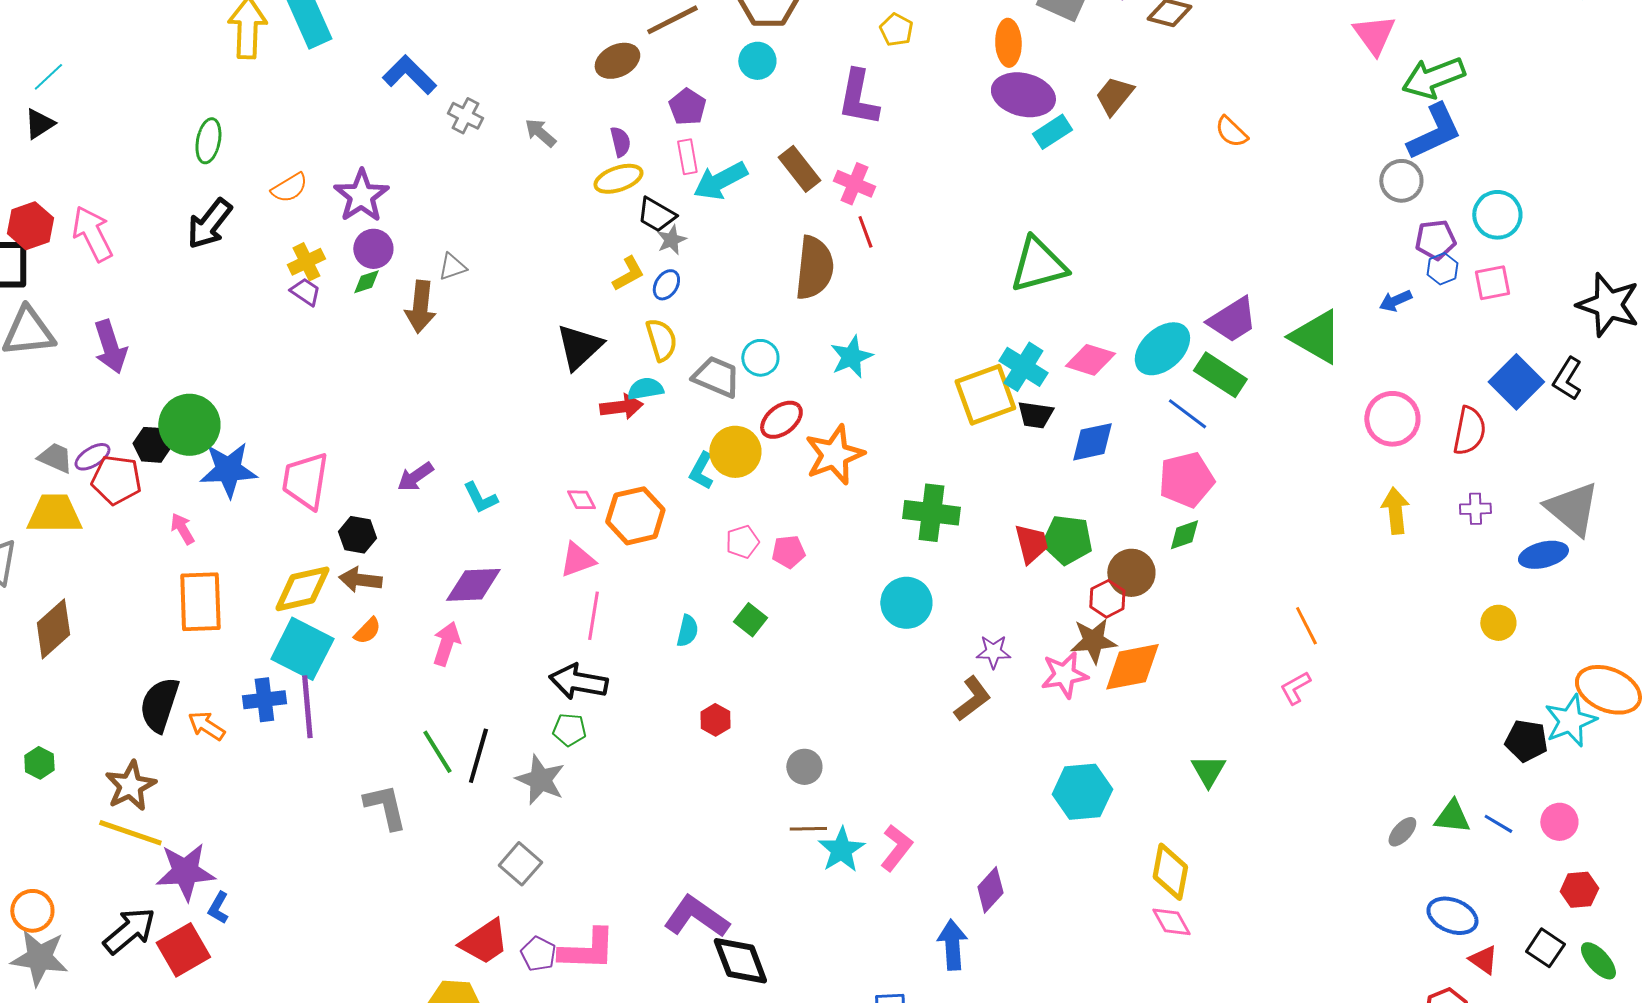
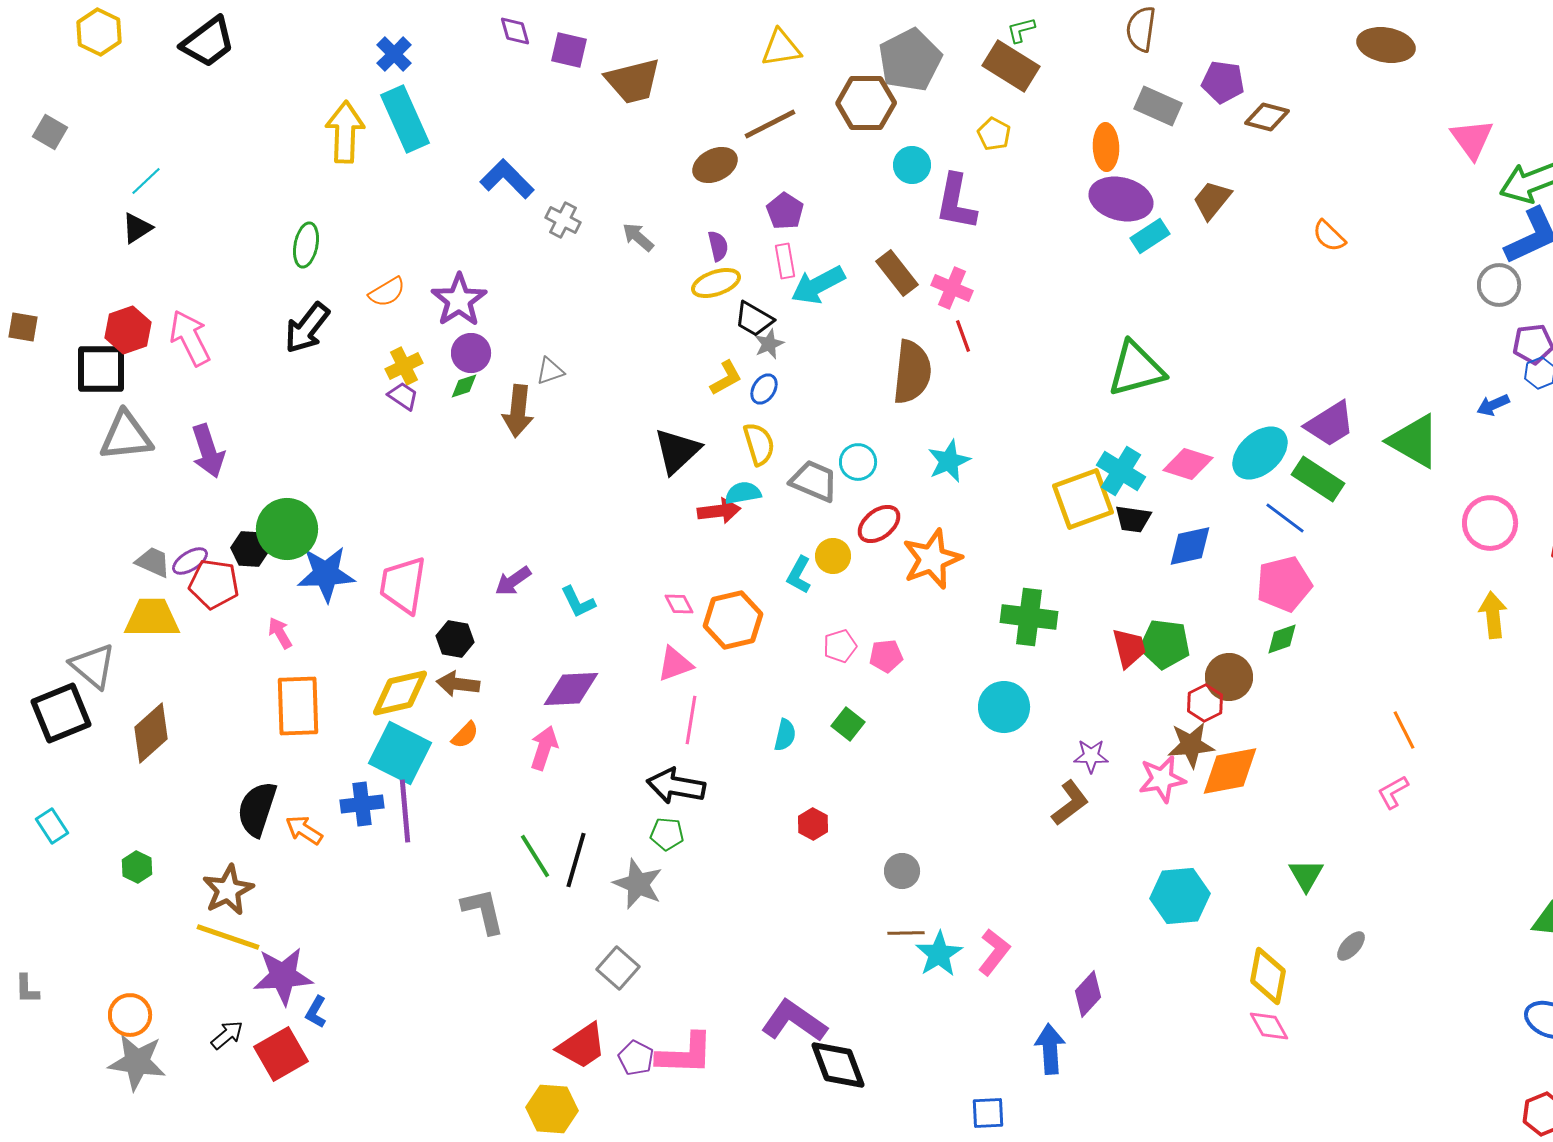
cyan circle: (757, 61) -> (912, 165), moved
yellow circle: (735, 452) -> (833, 556), size x0.7
gray ellipse: (1402, 832) -> (1351, 946), moved
black arrow: (129, 931) -> (227, 1035), size x0.6

